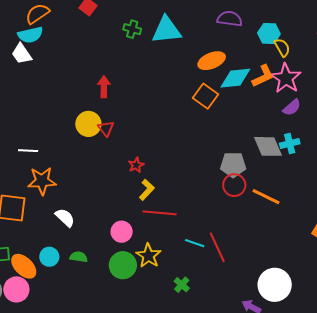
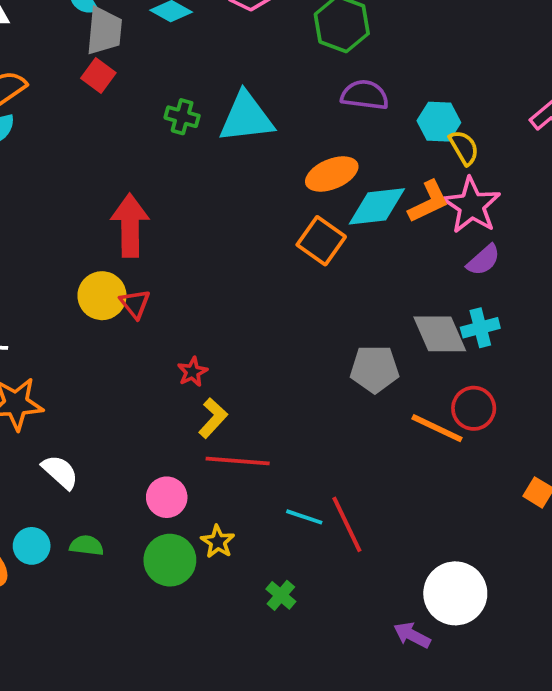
red arrow: (104, 87) -> (130, 225), size x1.5
red circle: (234, 185) -> (474, 408), moved
yellow star: (148, 256) -> (218, 542), size x0.7

